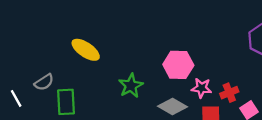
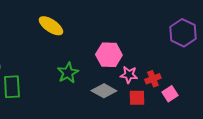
yellow ellipse: (86, 50) -> (51, 26), moved

